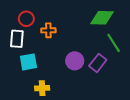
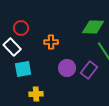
orange cross: (48, 30) -> (51, 42), moved
white rectangle: (17, 39) -> (12, 47), turned -48

